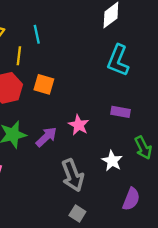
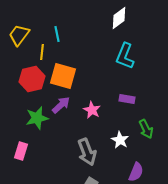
orange square: (44, 84) -> (63, 76), size x1.5
purple arrow: (46, 137) -> (61, 105), moved

